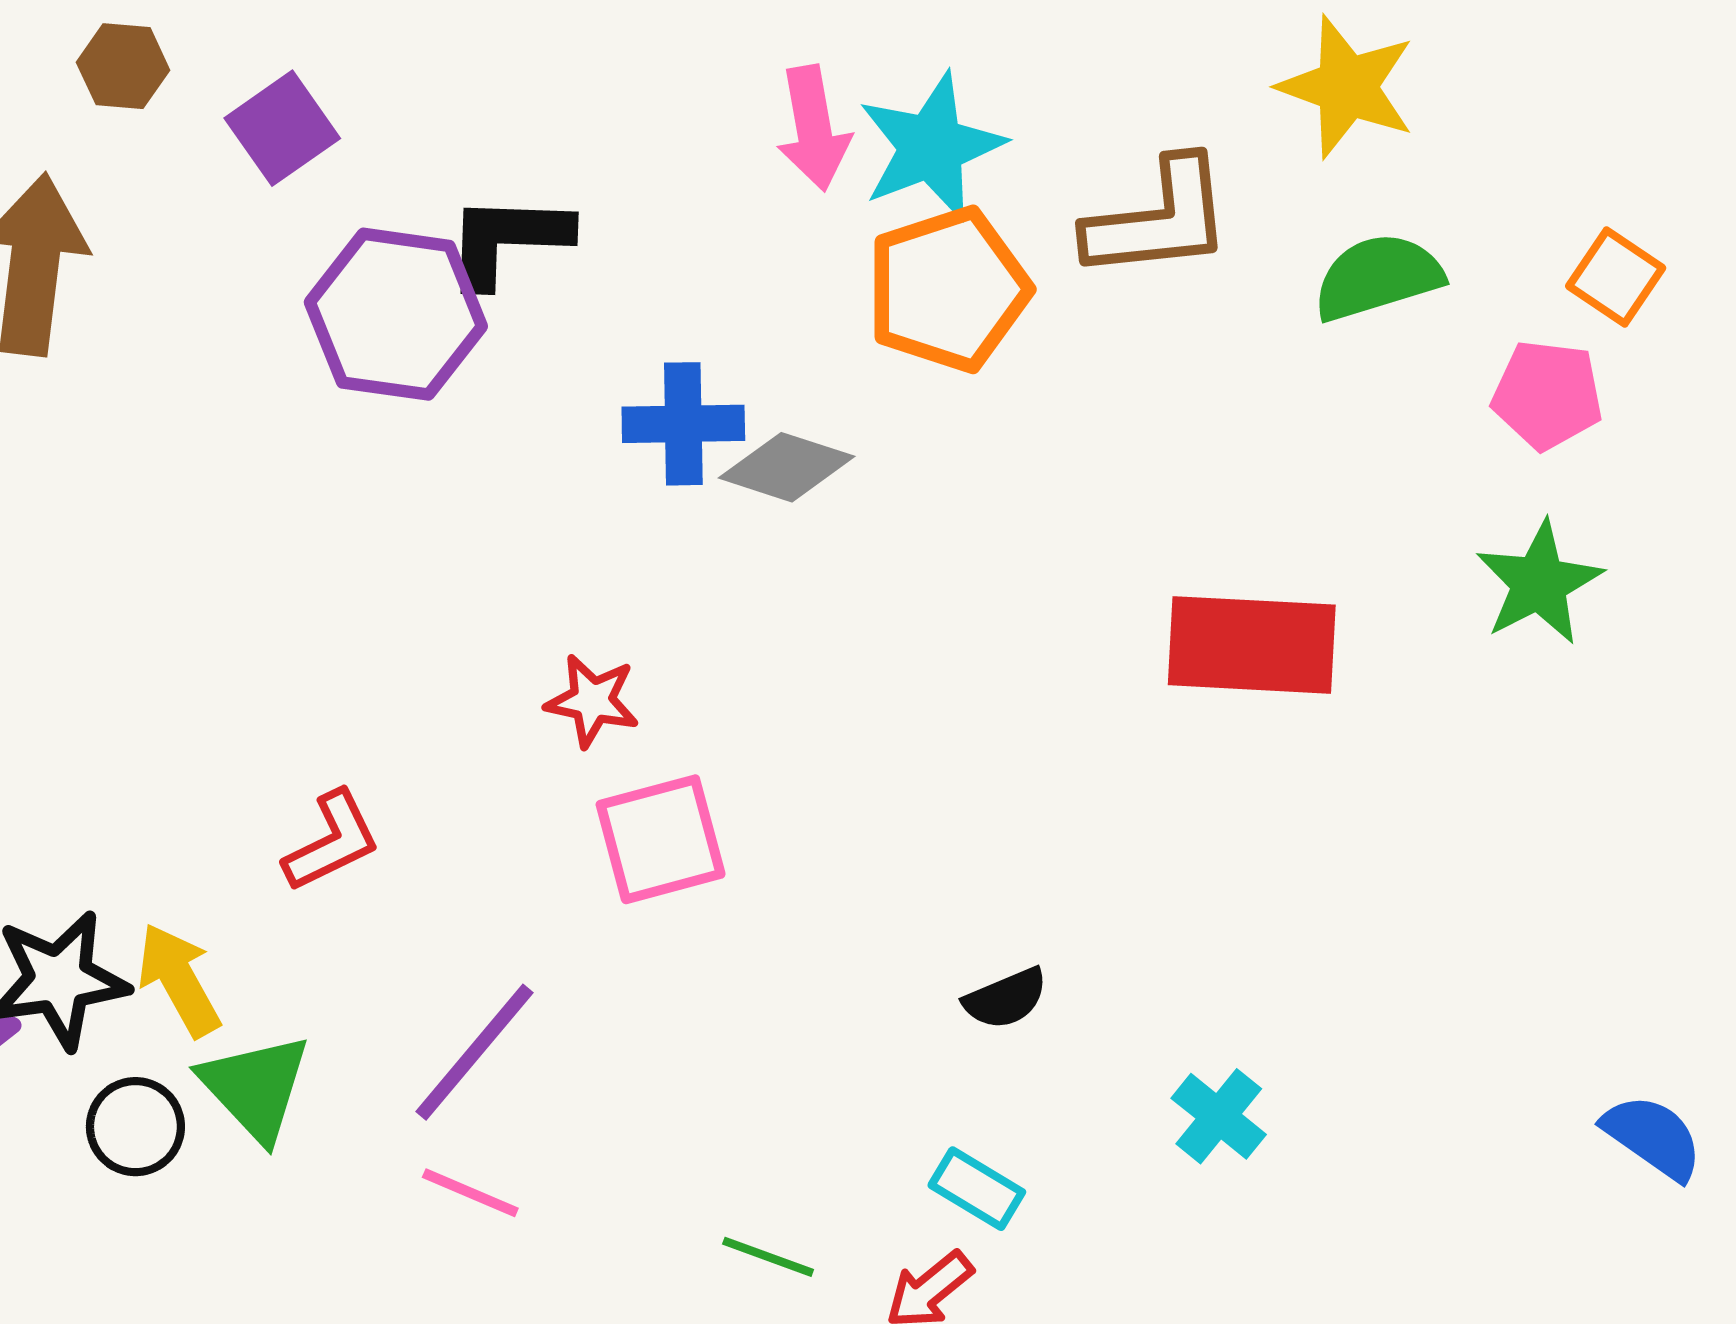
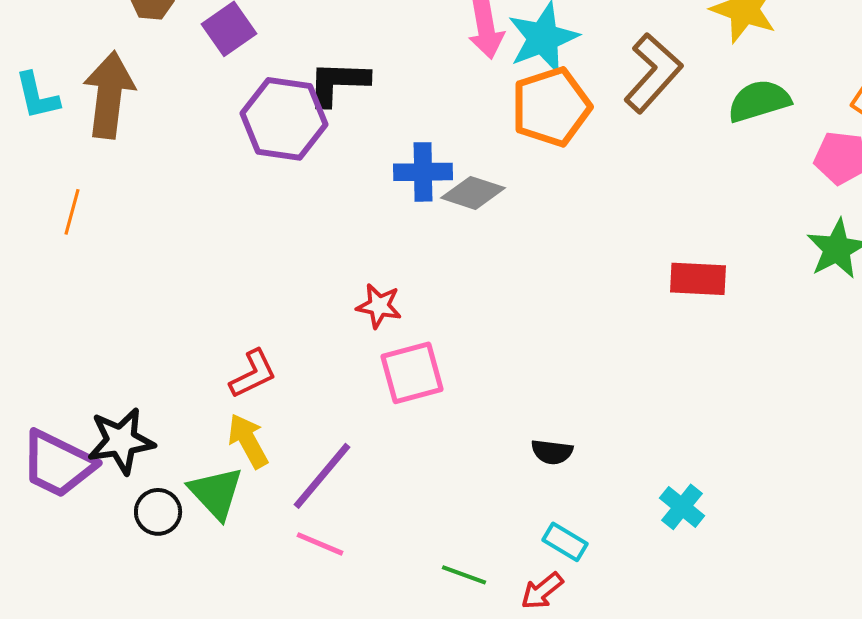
brown L-shape: (1159, 219) -> (653, 73), turned -42
red rectangle: (1252, 645) -> (698, 279), size x0.7
yellow arrow: (179, 980) -> (248, 441), moved
black semicircle: (1006, 998) -> (552, 452), moved, turned 30

